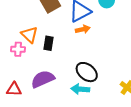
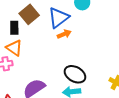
black rectangle: (49, 43) -> (14, 28), moved

